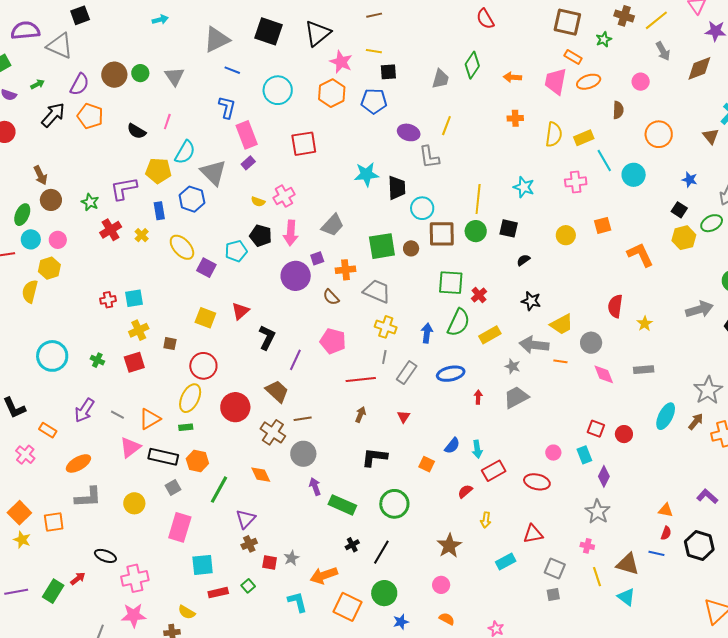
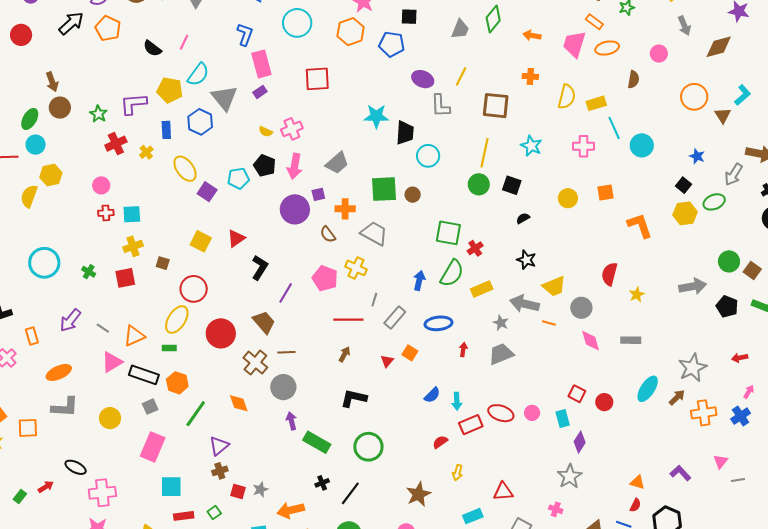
orange circle: (659, 134) -> (694, 97), moved
brown square: (442, 234) -> (496, 106), moved
pink circle: (58, 240) -> (101, 185), moved
yellow cross: (386, 327) -> (356, 268), moved
orange rectangle: (48, 430) -> (32, 336), turned 36
orange square: (427, 464) -> (410, 353), moved
red ellipse: (537, 482) -> (501, 413), moved
green rectangle: (53, 591) -> (20, 497), size x0.6

